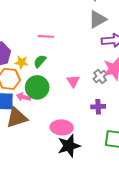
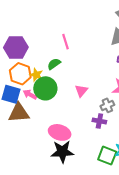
pink line: (46, 36) -> (65, 42), turned 56
yellow star: (21, 62) -> (36, 75), moved
gray cross: (100, 77) -> (107, 105), moved

